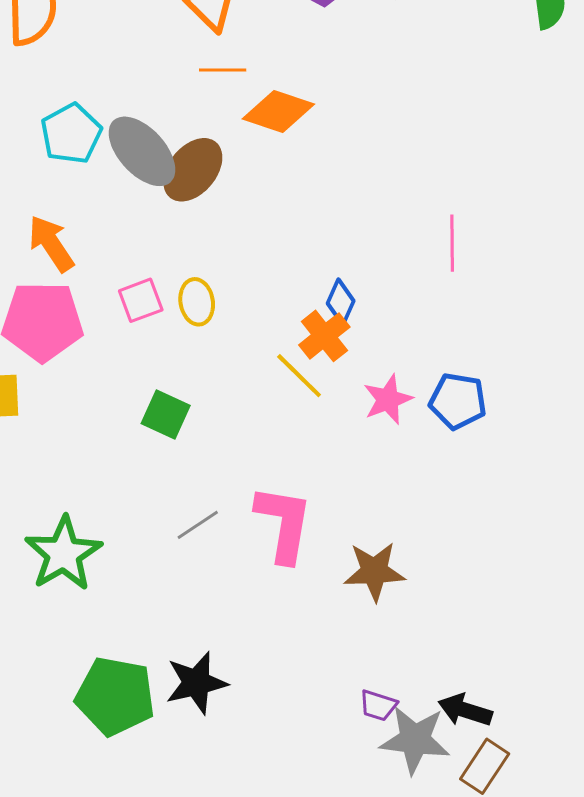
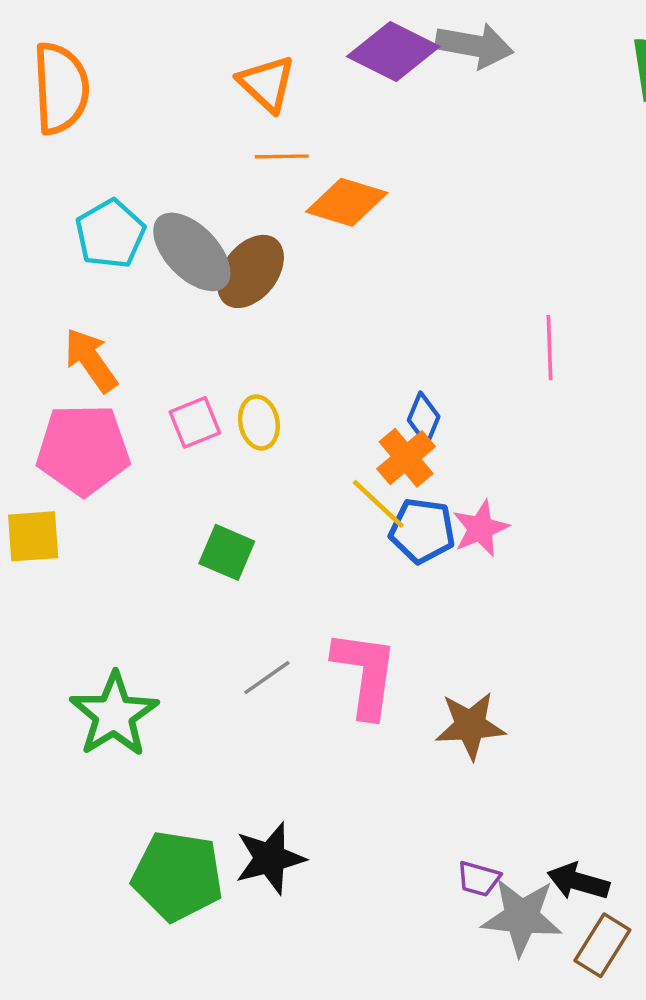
blue pentagon: (458, 401) -> (422, 531), moved

